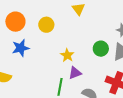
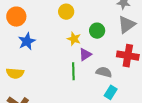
yellow circle: (46, 25) -> (66, 12), moved
green circle: (101, 49) -> (97, 31), moved

